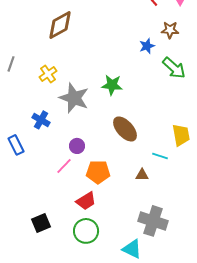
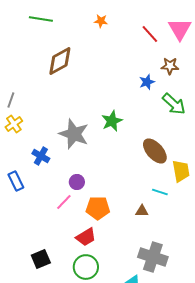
yellow cross: (48, 74) -> (14, 124), moved
green star: (112, 85) -> (112, 121), turned -30
brown ellipse: (125, 129) -> (155, 151), moved

